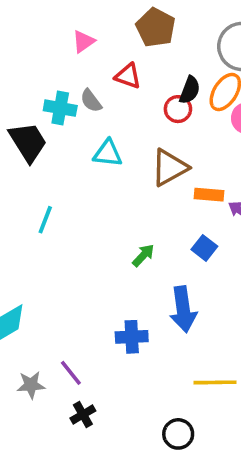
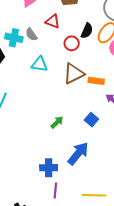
red circle: (178, 109) -> (72, 43), moved
orange rectangle: (209, 195) -> (96, 81), moved
blue arrow: (183, 309) -> (78, 153), turned -135
purple line: (71, 373) -> (55, 190), moved, turned 42

